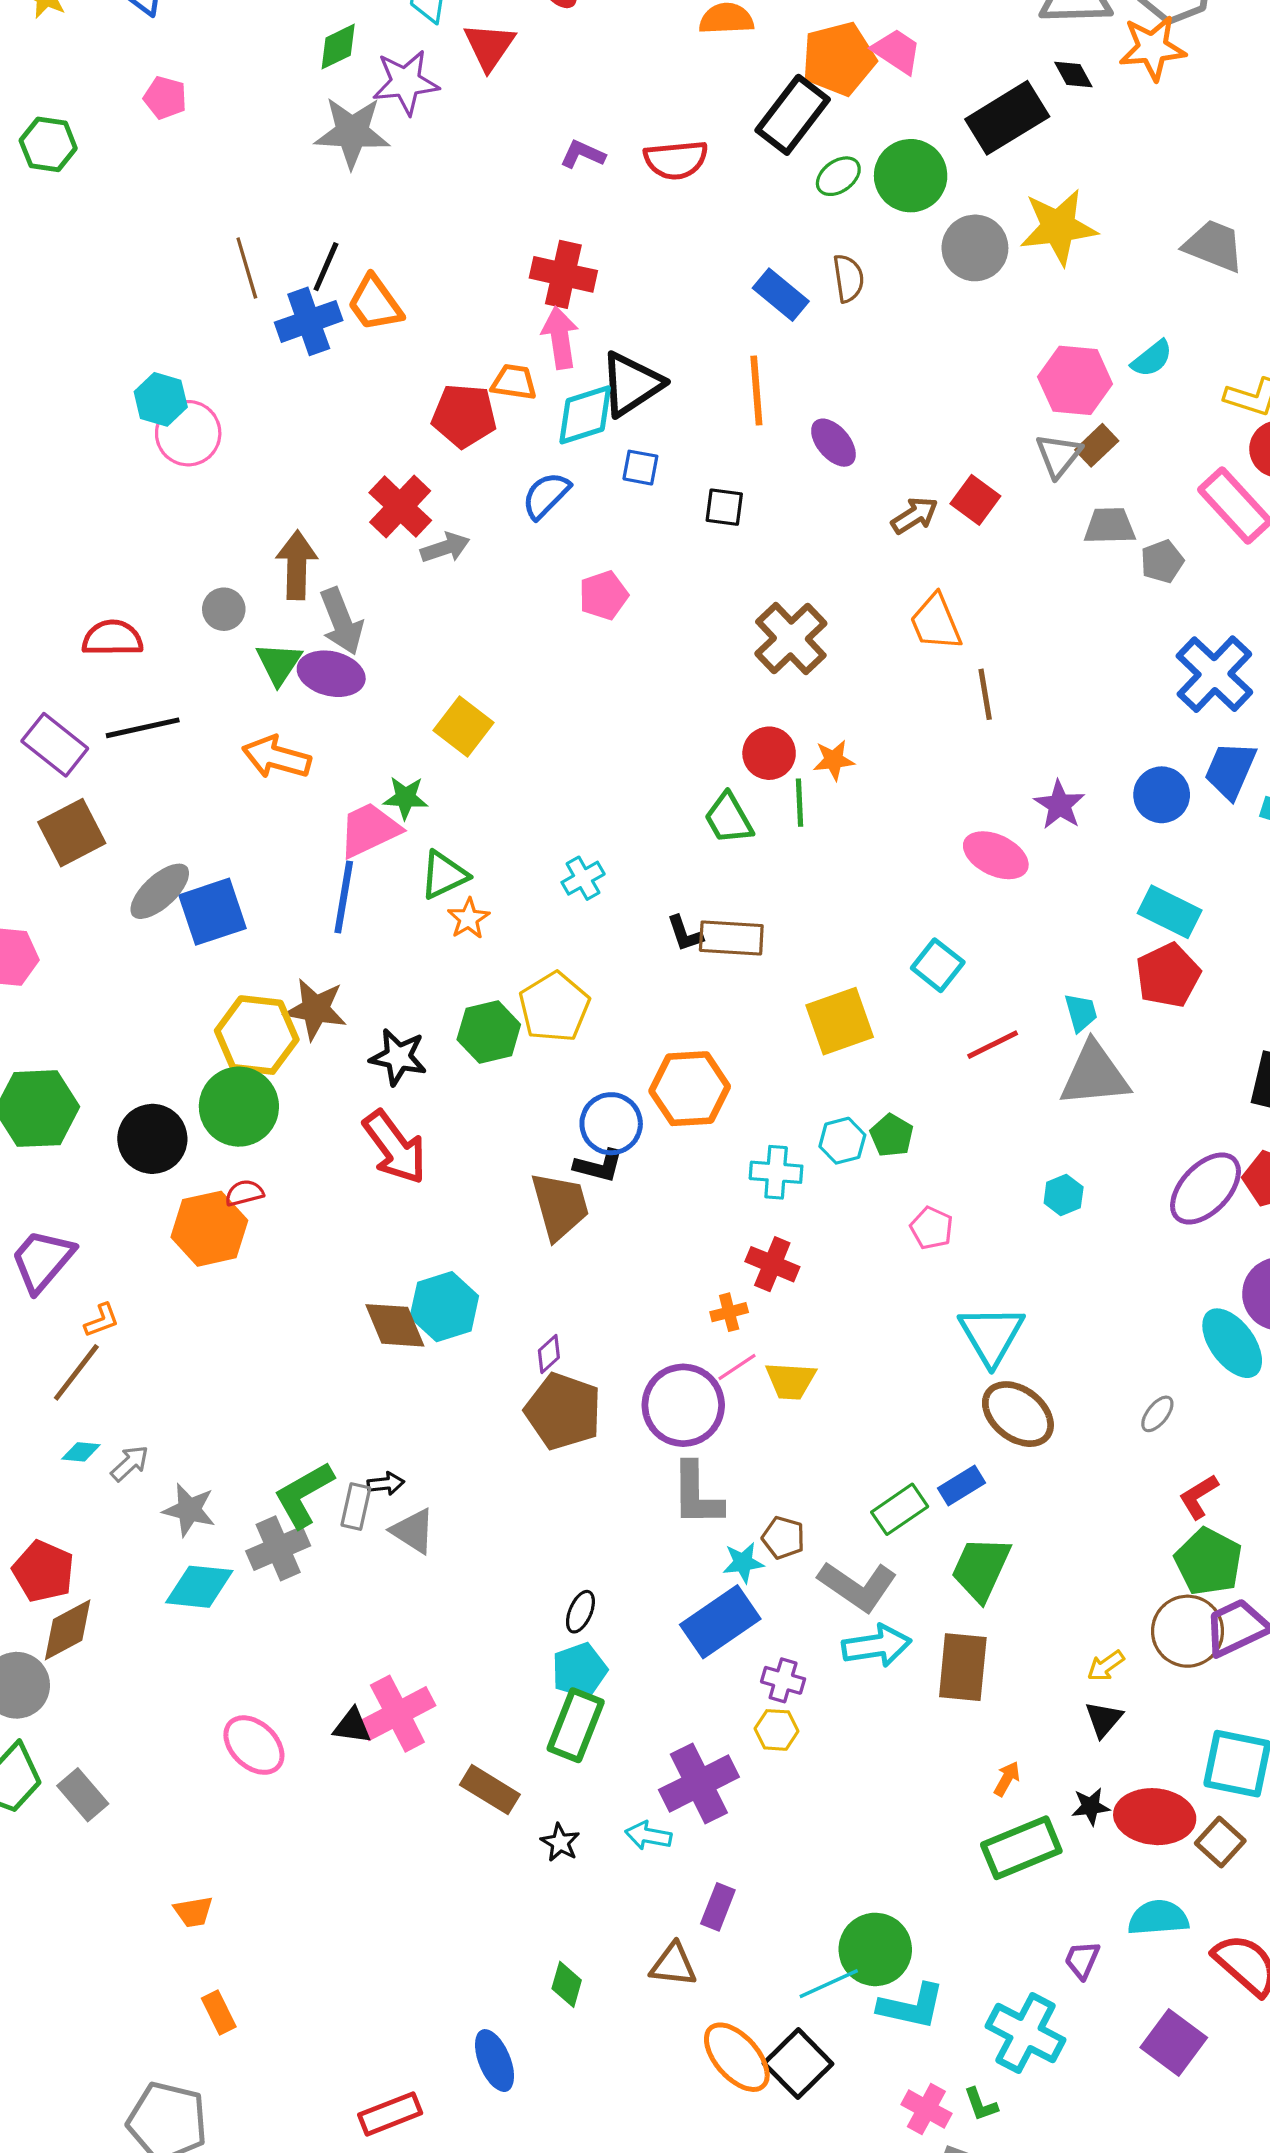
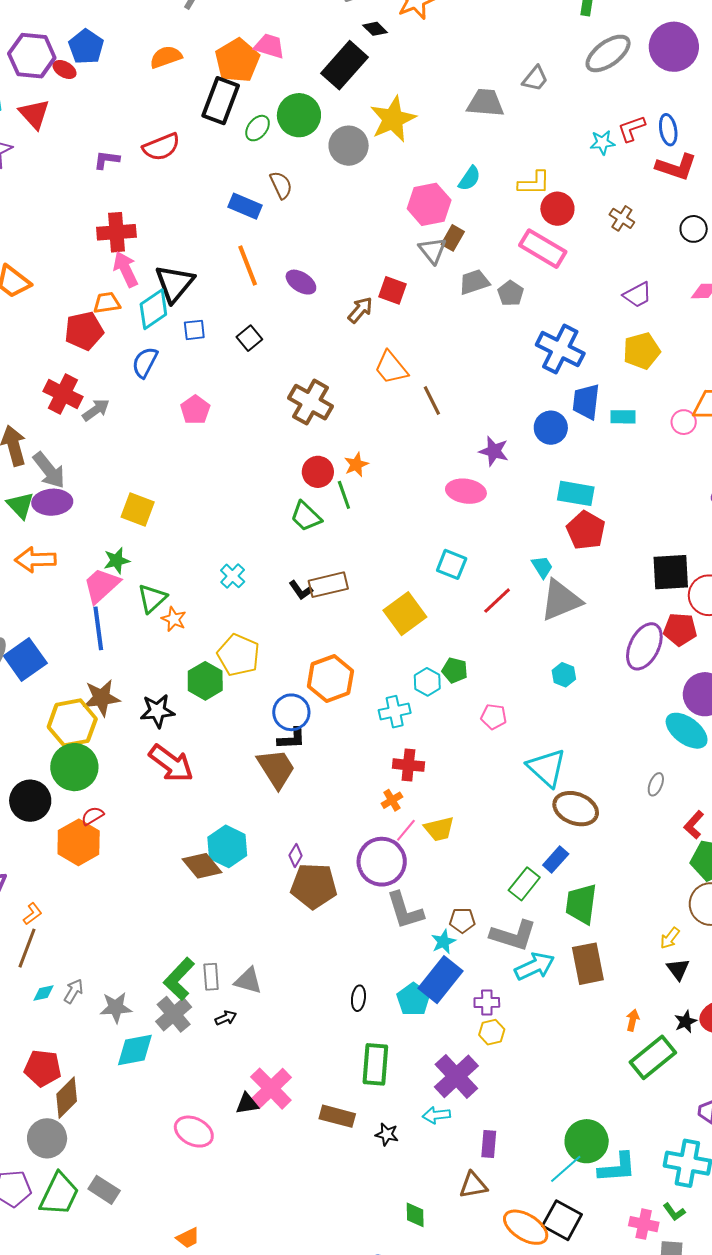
black square: (724, 507) -> (249, 338), turned -30
black arrow: (386, 1484) -> (226, 1018), moved
cyan pentagon: (579, 1670) -> (413, 999), moved

